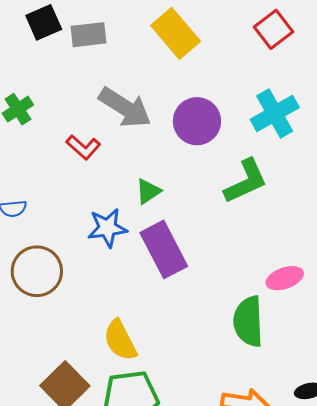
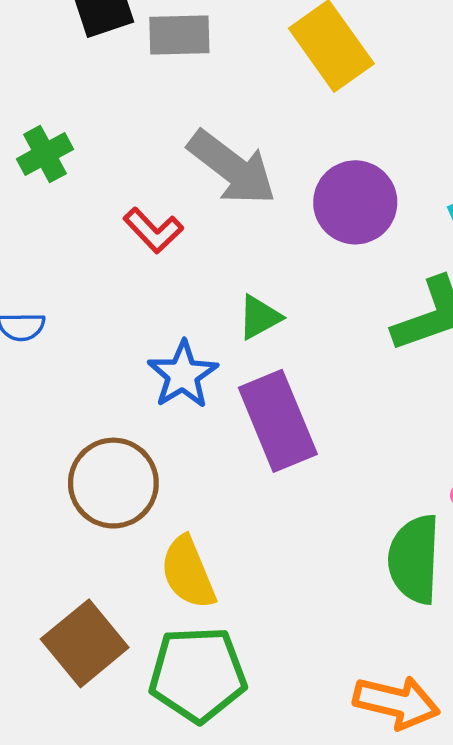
blue star: (107, 228) -> (183, 375), turned -30
brown circle: (37, 271) -> (113, 483), moved

